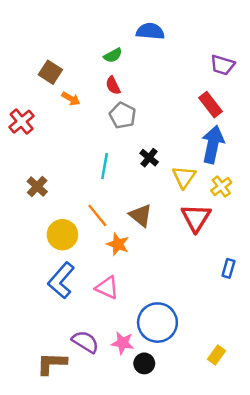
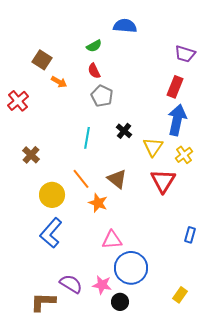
red rectangle: (210, 105) -> (175, 87), turned 60
blue rectangle: (228, 268) -> (190, 235), moved
pink triangle: (107, 288) -> (112, 240), moved, turned -30

